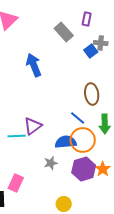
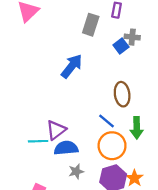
gray rectangle: (64, 32) -> (91, 25), turned 60
blue arrow: (34, 65) -> (72, 66), moved, turned 60
blue semicircle: (66, 142) -> (66, 148), moved

